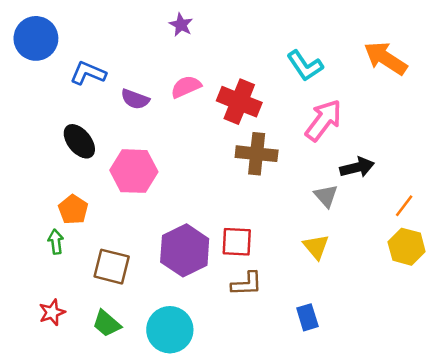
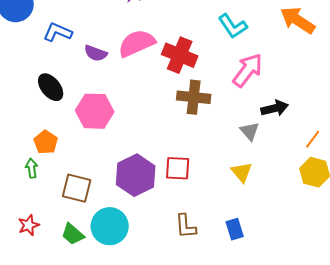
pink semicircle: (186, 87) -> (137, 43), size x1.5
brown L-shape: (247, 284) -> (186, 226), moved, turned 88
cyan circle: (170, 330) -> (110, 226), moved

